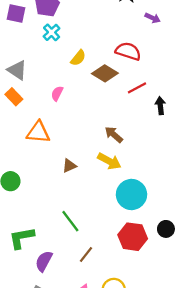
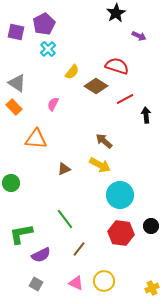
purple semicircle: (44, 261) -> (41, 255), turned -144

